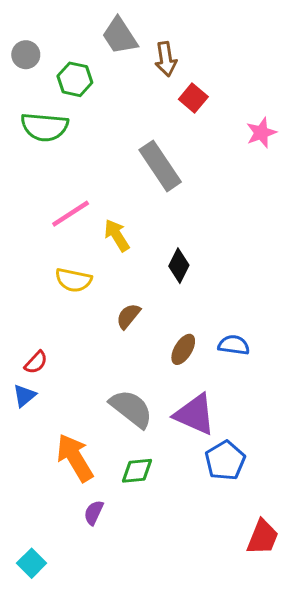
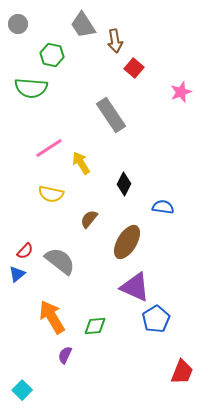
gray circle: (26, 55) -> (18, 24), moved
blue semicircle: (234, 345) -> (163, 207), moved
brown ellipse: (183, 349) -> (127, 242), size x1.6
gray semicircle: (131, 409) -> (60, 261), moved

